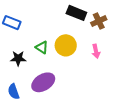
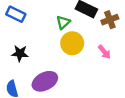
green triangle: (42, 47) -> (63, 22), moved, turned 40
pink arrow: (96, 51) -> (104, 52), turned -32

